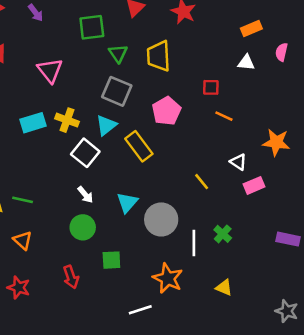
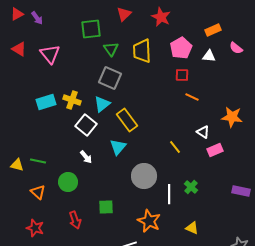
purple arrow: (36, 13) -> (37, 18), moved
pink semicircle: (282, 52) -> (236, 48), turned -64
pink triangle: (50, 70) -> (50, 54), moved
pink pentagon: (166, 111) -> (181, 48), moved
cyan triangle: (127, 202) -> (118, 147), moved
green circle: (83, 227) -> (68, 182), moved

